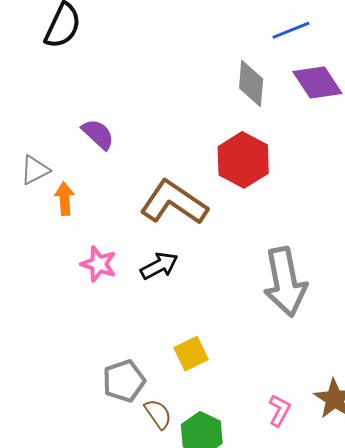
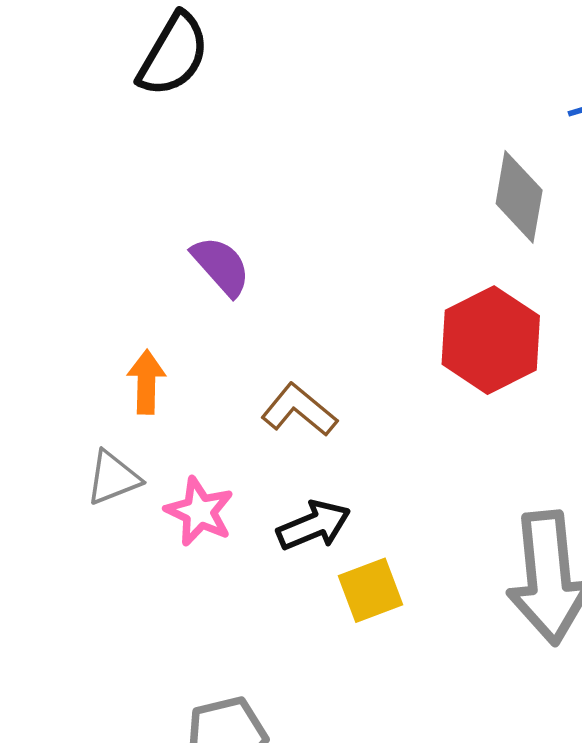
gray triangle: (35, 170) -> (113, 478), moved
brown L-shape: (174, 203) -> (299, 410), moved, size x0.6
yellow square: (191, 354) -> (371, 590), moved

